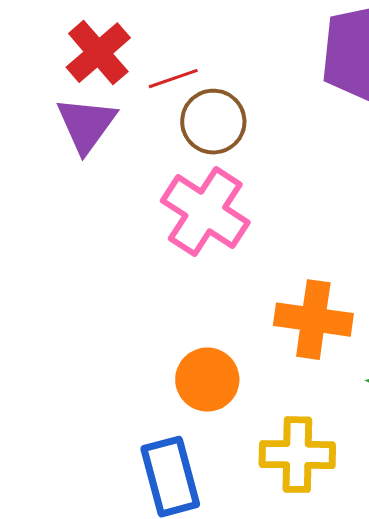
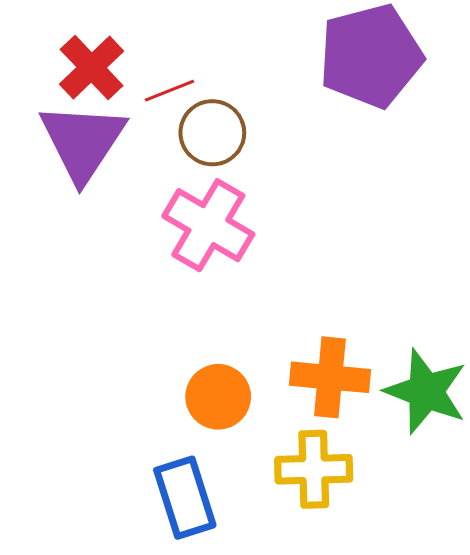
purple triangle: (86, 125) -> (83, 142), size x1.4
orange cross: (313, 320) -> (330, 377), moved

